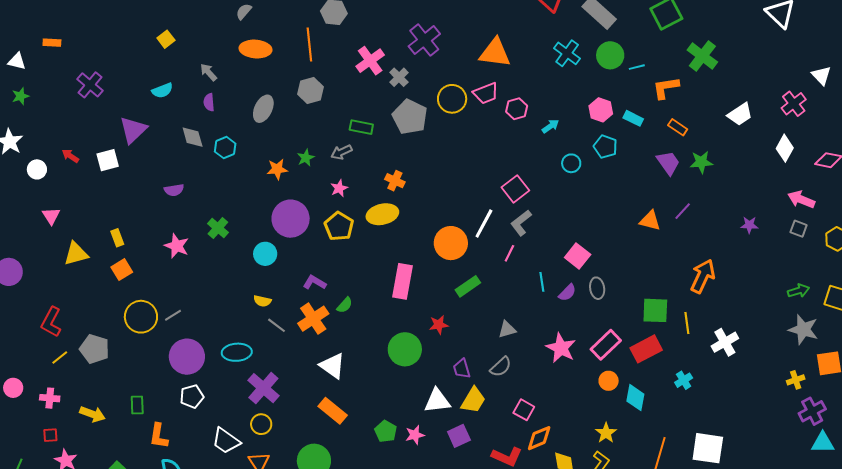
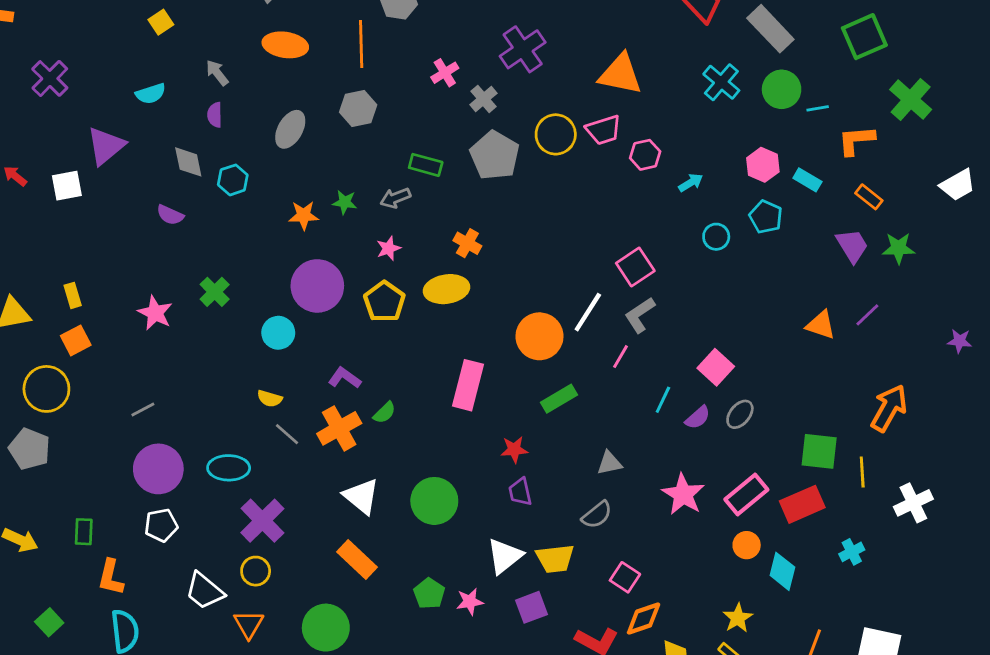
pink cross: (370, 61) -> (445, 73), size x0.7
green star: (306, 158) -> (345, 202), turned 30
purple semicircle: (174, 190) -> (170, 215), moved, turned 30
cyan line: (542, 282) -> (663, 400), turned 30
gray ellipse: (597, 288) -> (740, 414), turned 45
yellow circle: (141, 317) -> (46, 389), moved
green circle: (405, 349) -> (434, 501), moved
purple trapezoid: (462, 369) -> (520, 492), moved
yellow trapezoid: (473, 400) -> (555, 559), turned 48
white triangle: (437, 401) -> (505, 556), turned -36

